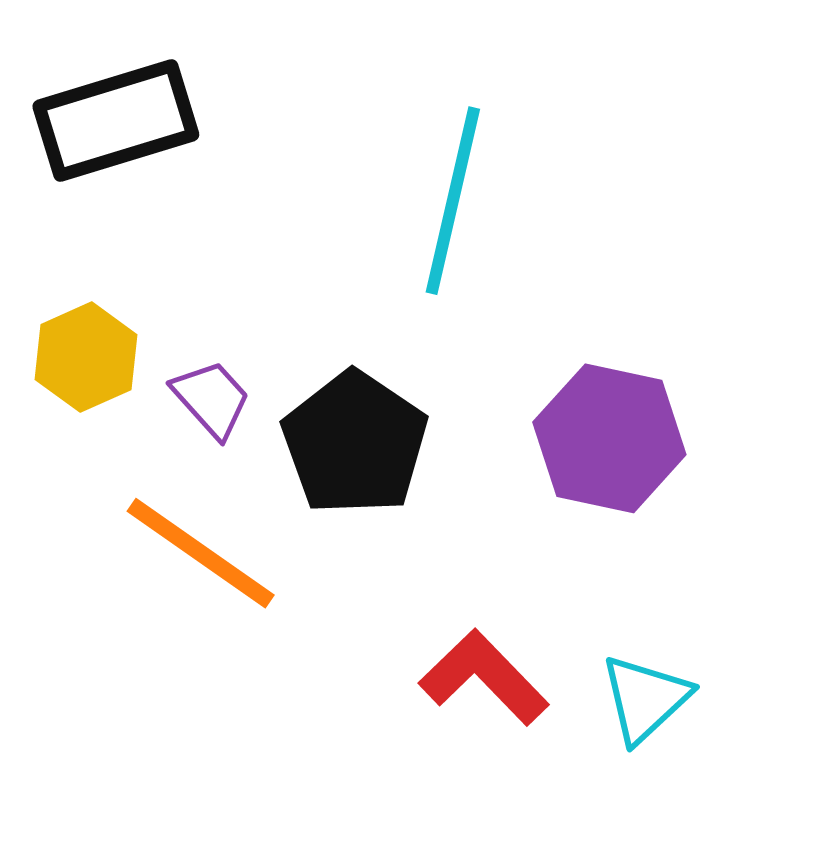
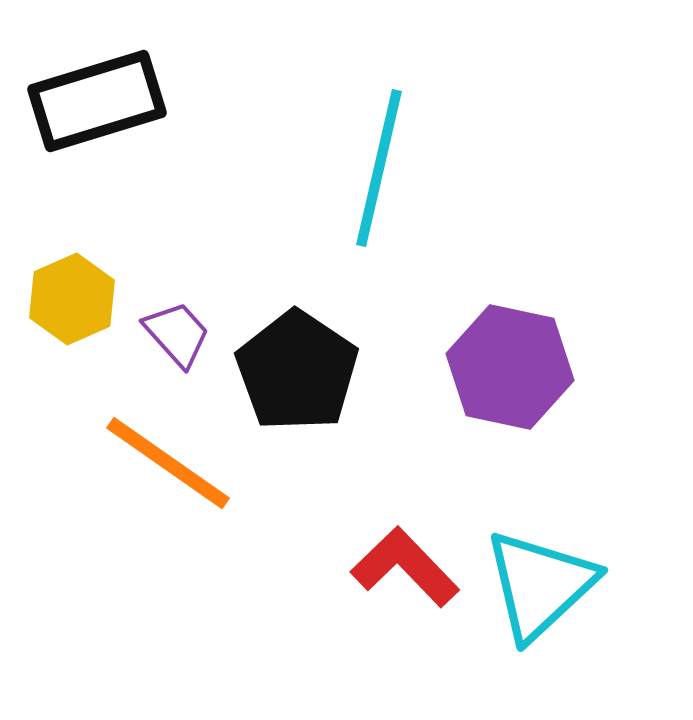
cyan triangle: (645, 699) -> (540, 585), size x1.5

